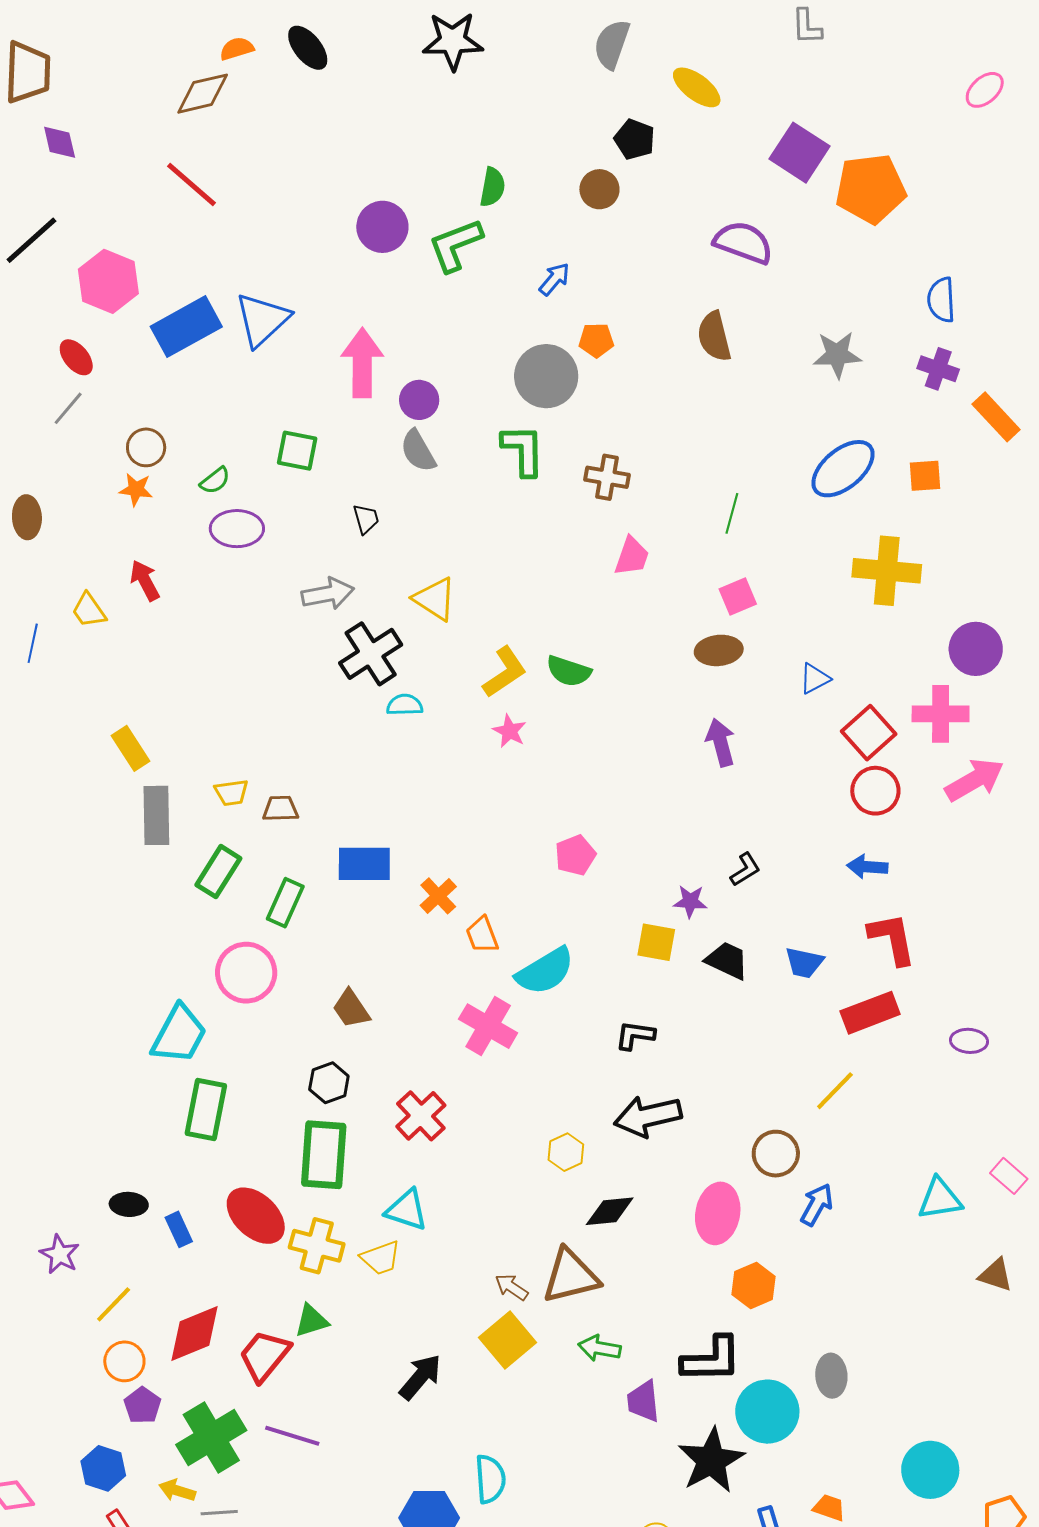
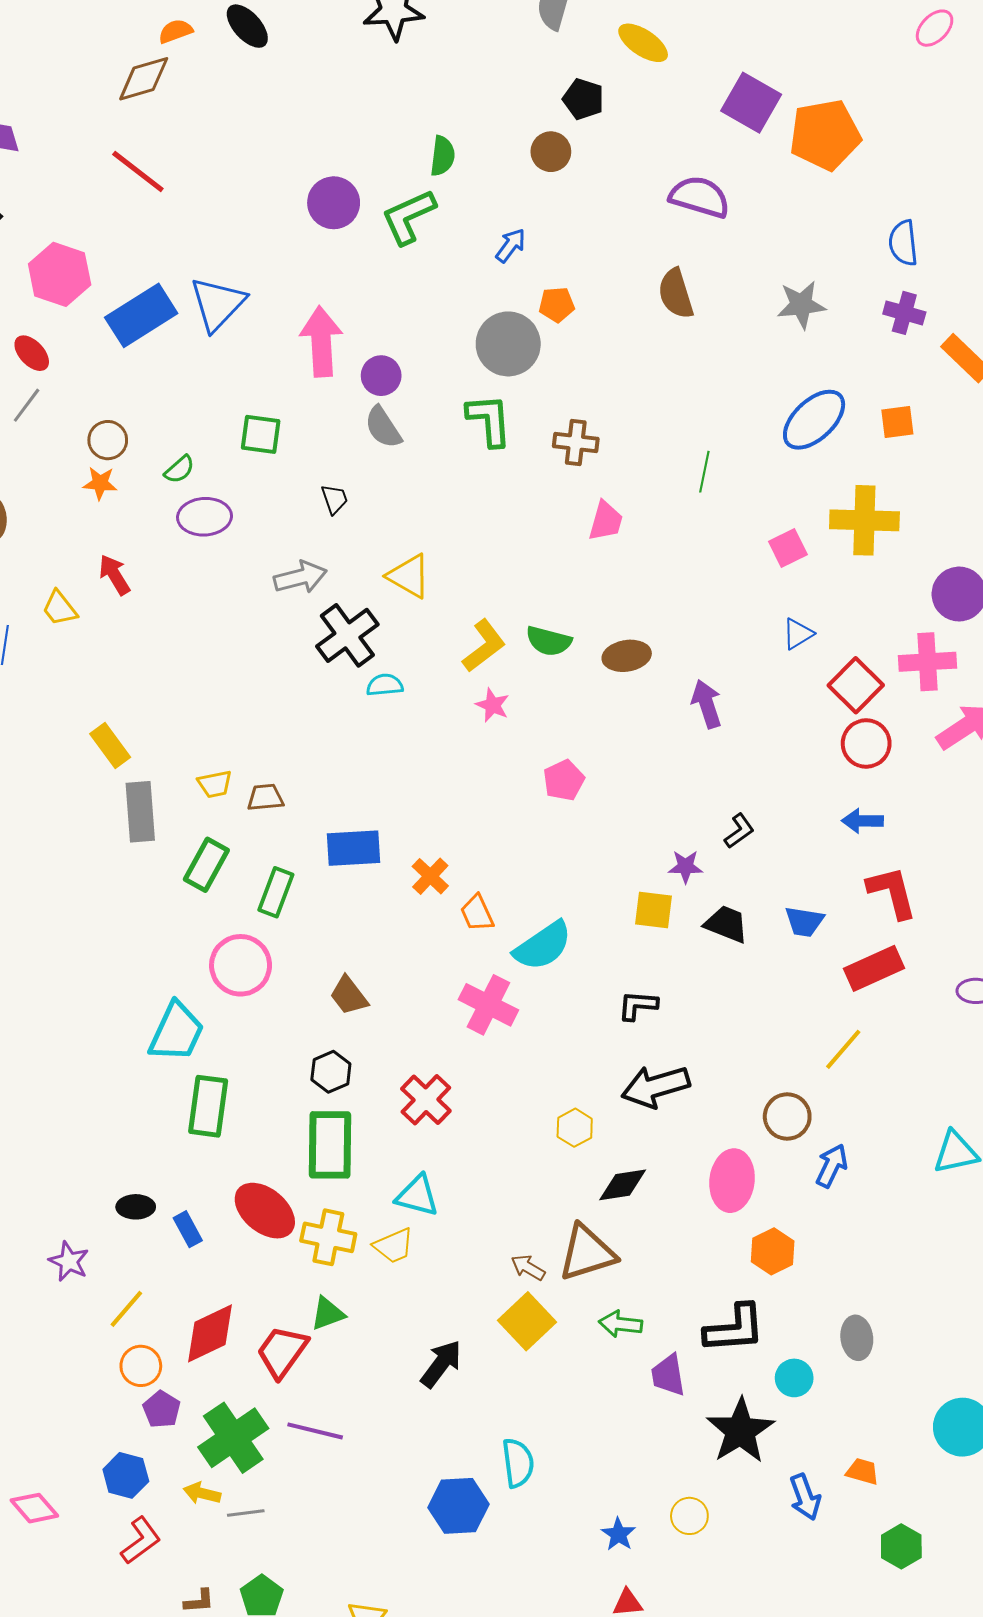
pink square: (738, 596) -> (788, 548), moved
brown ellipse: (719, 650) -> (627, 656), moved
pink pentagon: (575, 855) -> (564, 780), moved
cyan circle: (767, 1412) -> (794, 1378), size x0.6

